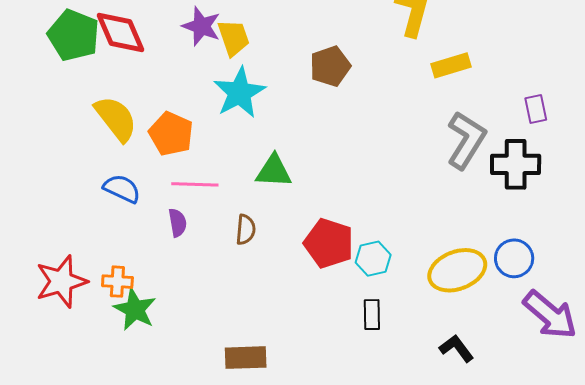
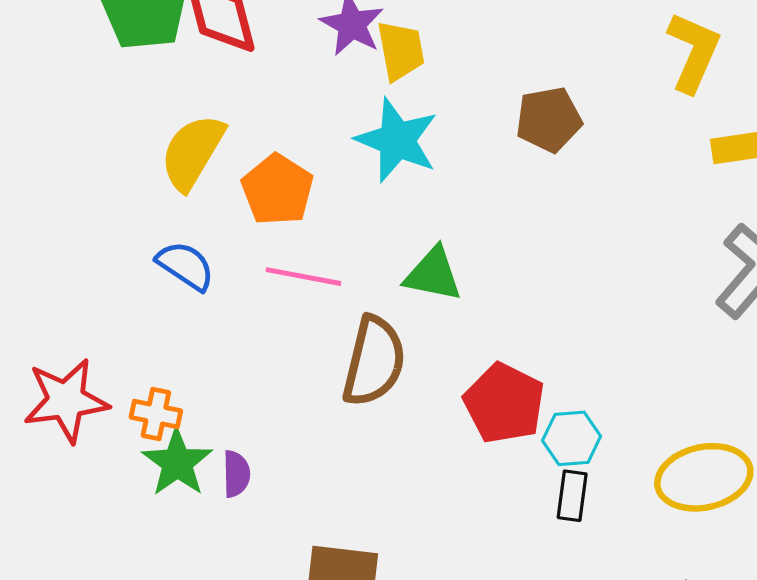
cyan star: (239, 93) -> (397, 140), turned -30
yellow semicircle: (116, 119) -> (192, 152), turned -120
purple semicircle: (177, 223) -> (236, 474), moved
brown semicircle: (246, 230) -> (374, 361), size x1.8
black rectangle: (372, 315) -> (572, 496), moved

